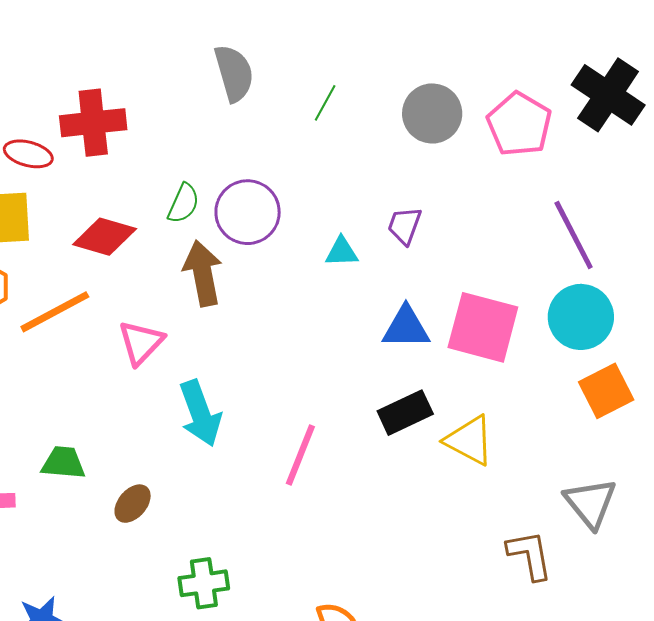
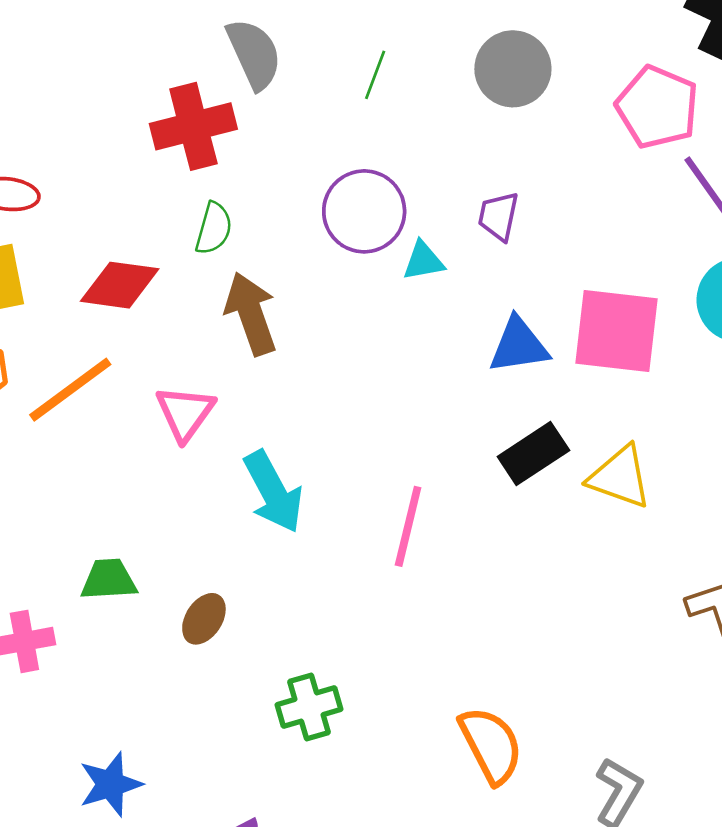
red cross: (93, 123) -> (193, 126), moved
pink pentagon: (519, 124) -> (657, 107), moved
purple circle: (248, 212) -> (364, 211), moved

